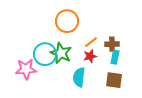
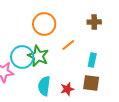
brown cross: (112, 44) -> (94, 22), moved
red star: (90, 56) -> (67, 89), moved
cyan semicircle: (79, 77) -> (44, 86), moved

